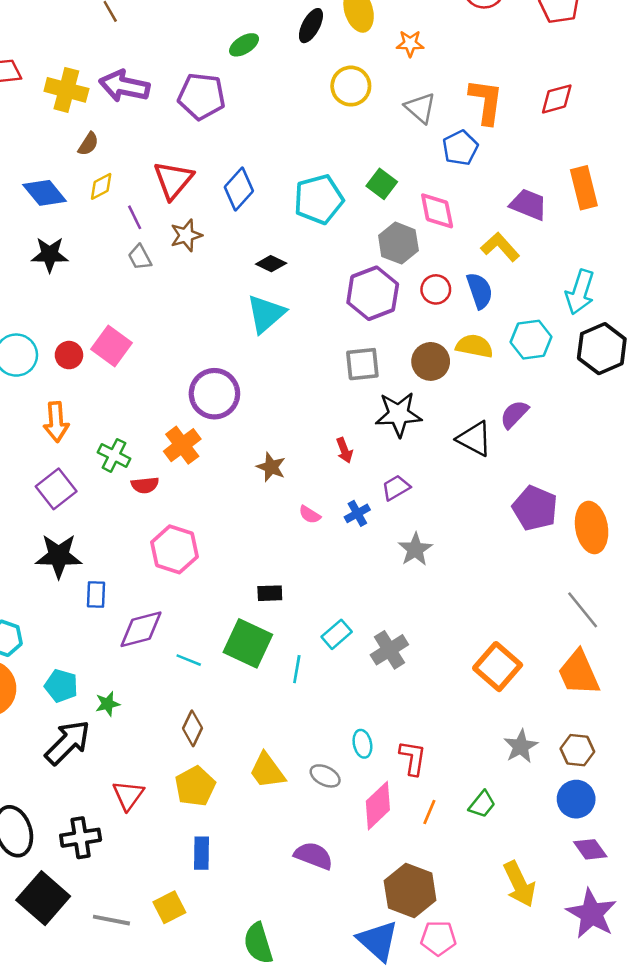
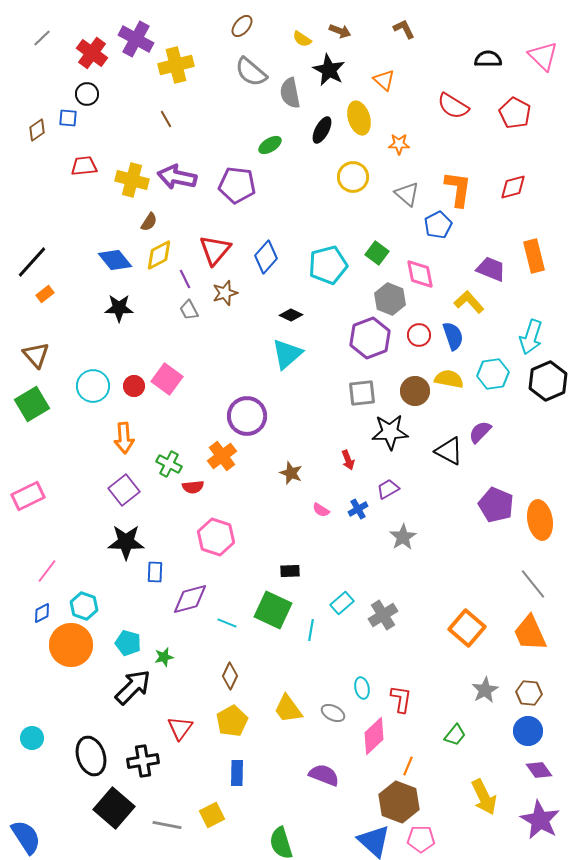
yellow diamond: (101, 186) -> (159, 255), size x1.4
orange line: (429, 812) -> (408, 766), moved

